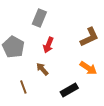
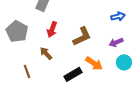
brown L-shape: (89, 37) -> (82, 36), moved
orange arrow: (88, 68) -> (94, 63), moved

